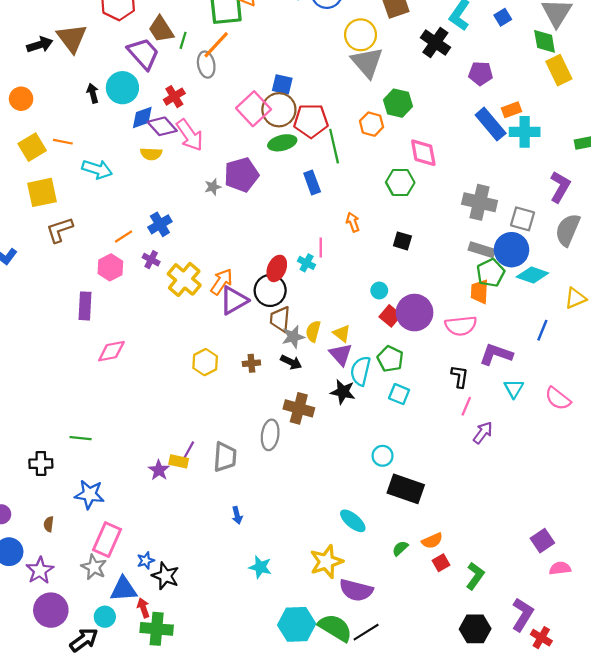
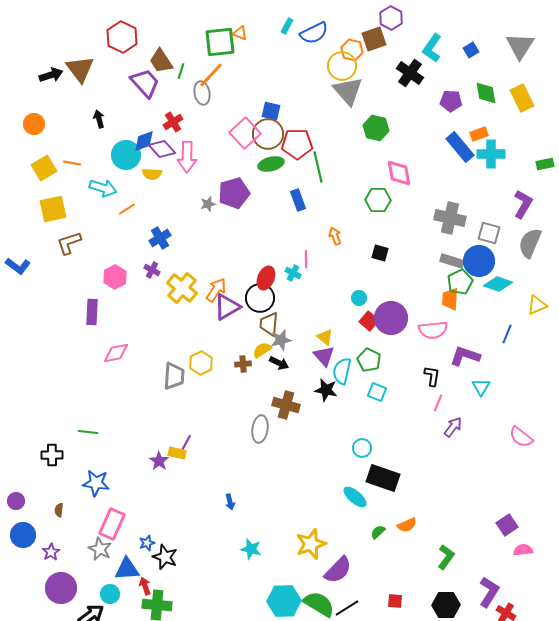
green diamond: (545, 41) -> (486, 93), moved
cyan circle: (122, 88) -> (126, 155), moved
orange hexagon: (372, 124) -> (352, 50), moved
pink arrow: (190, 135) -> (187, 157), turned 36
orange line: (124, 236) -> (127, 209), moved
yellow semicircle: (313, 331) -> (262, 350), moved, turned 42
pink semicircle: (558, 398) -> (521, 437), moved
gray trapezoid: (225, 457) -> (174, 376), moved
cyan ellipse: (353, 521) -> (355, 497), moved
red square: (441, 563) -> (395, 601), moved, turned 35
purple star: (40, 570) -> (51, 552), size x0.7
purple semicircle: (356, 590) -> (338, 570), turned -60

